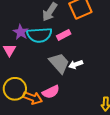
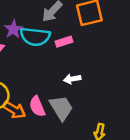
gray trapezoid: (59, 63) -> (61, 108), moved
pink semicircle: (51, 92) -> (37, 106), turned 84

